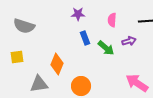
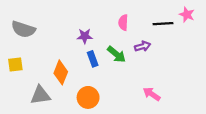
purple star: (78, 14) -> (85, 36), moved
blue rectangle: (85, 38) -> (93, 59), moved
pink arrow: (137, 83) -> (152, 94), size x0.7

